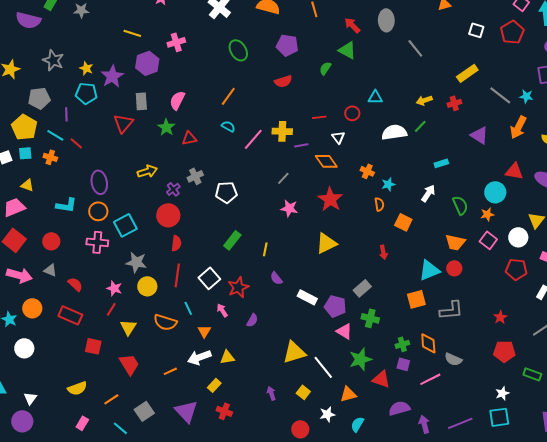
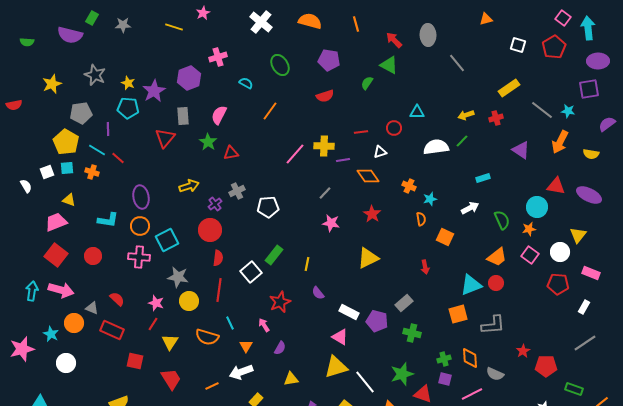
yellow line: (132, 33) -> (174, 27), moved
cyan semicircle: (228, 126) -> (246, 83), moved
white triangle: (338, 137) -> (380, 152), turned 48
white arrow: (428, 193) -> (470, 208), turned 30
red star: (330, 199) -> (372, 214), size x0.7
orange trapezoid: (455, 242) -> (497, 257), turned -50
gray triangle: (50, 270) -> (92, 308), moved
white square: (209, 278) -> (251, 272), moved
red star: (500, 317) -> (523, 351), moved
purple semicircle: (252, 320) -> (280, 348), moved
pink triangle: (344, 331) -> (340, 337), moved
yellow triangle: (227, 357) -> (291, 379), moved

